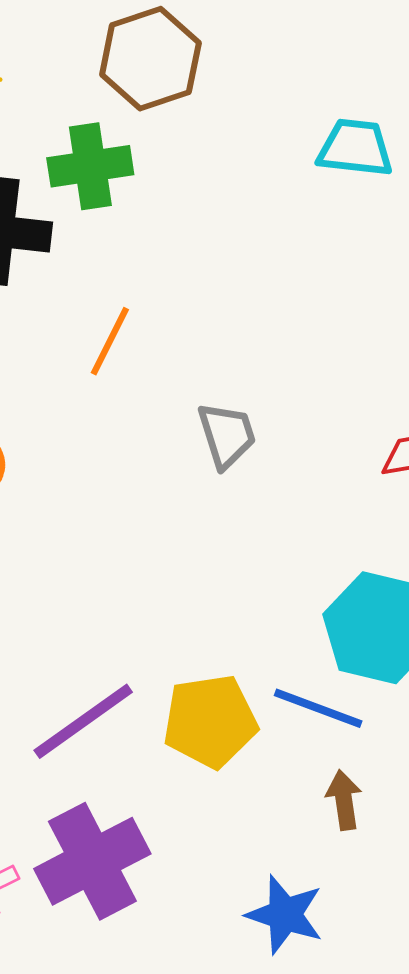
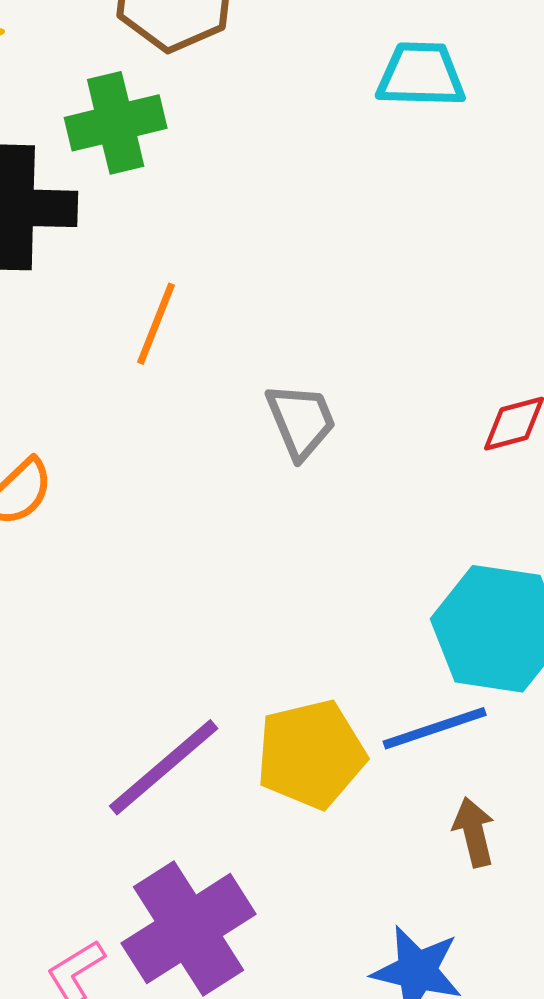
blue line: (318, 708) -> (435, 728), turned -34

